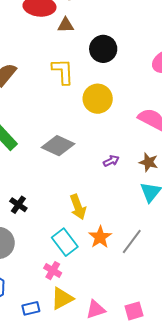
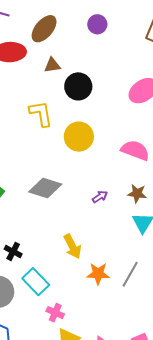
brown triangle: (66, 25) -> (52, 65), moved
orange star: (100, 237) -> (98, 274), turned -30
cyan rectangle: (65, 242) -> (36, 282), moved

